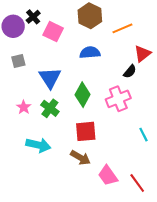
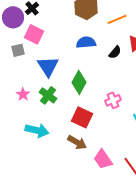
pink square: (53, 32) -> (34, 34), moved
black semicircle: (130, 71) -> (115, 52), moved
pink cross: (118, 99) -> (113, 100), moved, size x0.7
red square: (86, 131) -> (82, 117), turned 30

